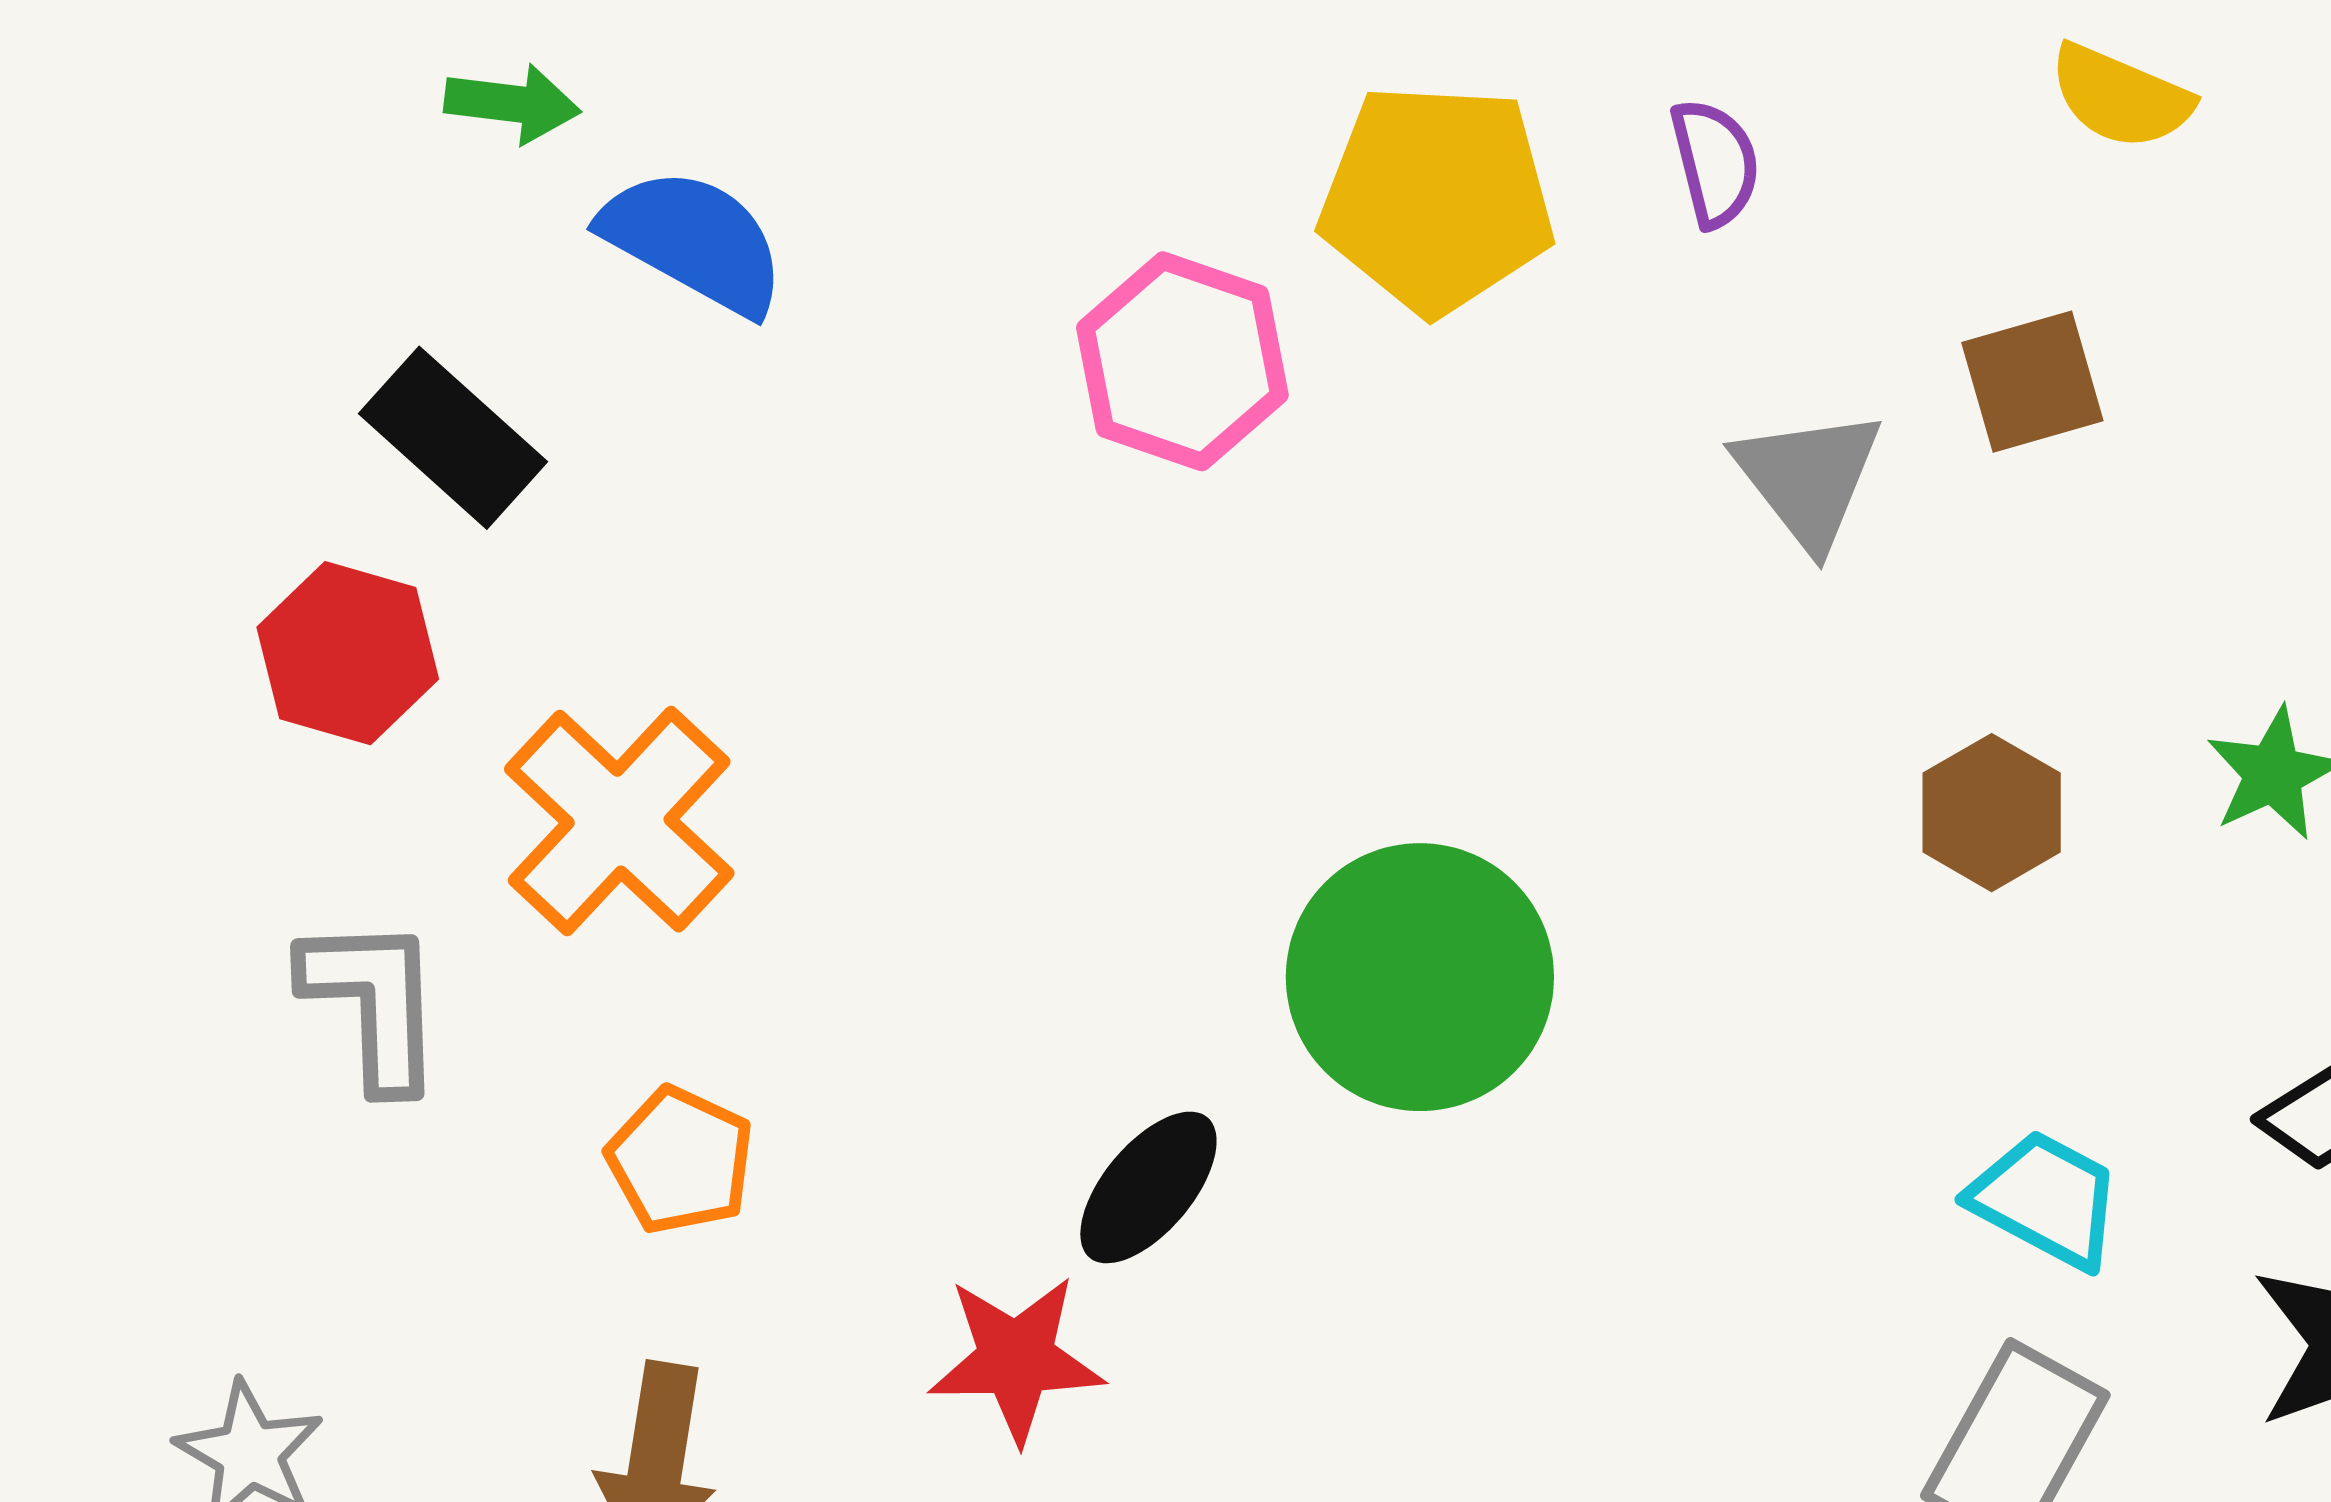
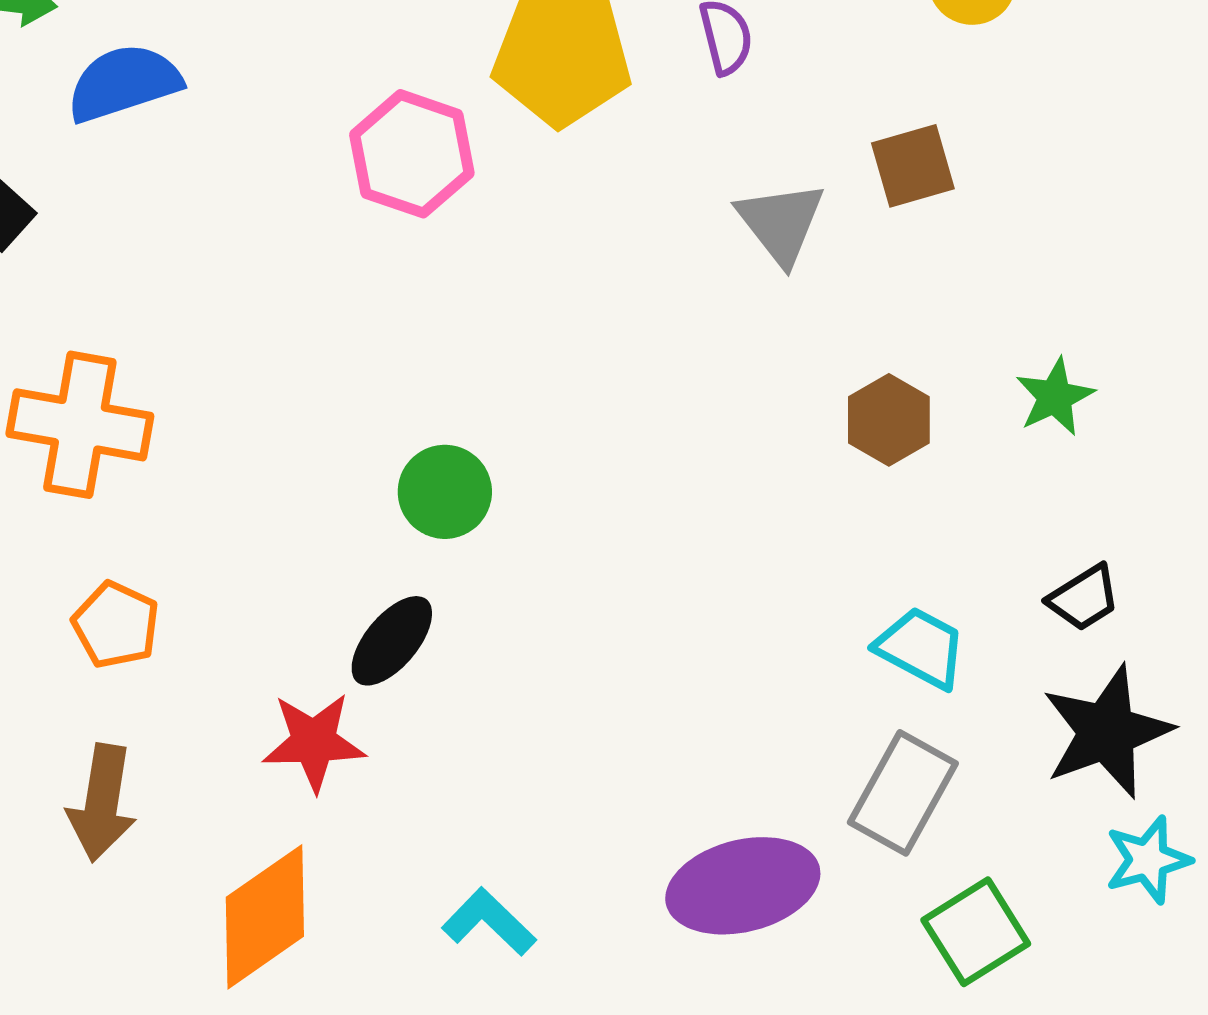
blue semicircle: (694, 241) -> (124, 83), turned -47
orange cross: (619, 821) -> (80, 425), turned -33
green circle: (1420, 977) -> (445, 492), moved, size x0.6

